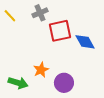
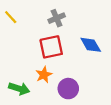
gray cross: (40, 13) -> (57, 18), moved
red square: (60, 31) -> (51, 47), moved

